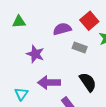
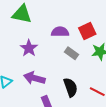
green triangle: (19, 22) -> (22, 14), size x1.5

